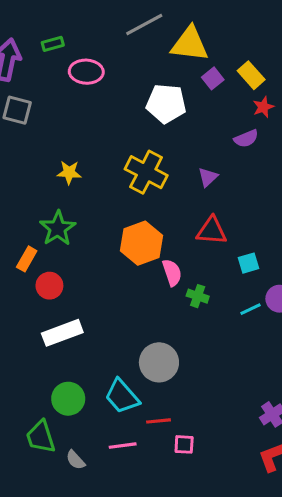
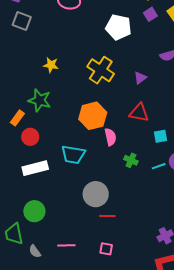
green star: (58, 228) -> (40, 100), turned -30
green cross: (198, 296) -> (131, 160), moved
cyan trapezoid: (122, 396) -> (73, 155), moved, turned -45
red line: (158, 421) -> (107, 216), moved

